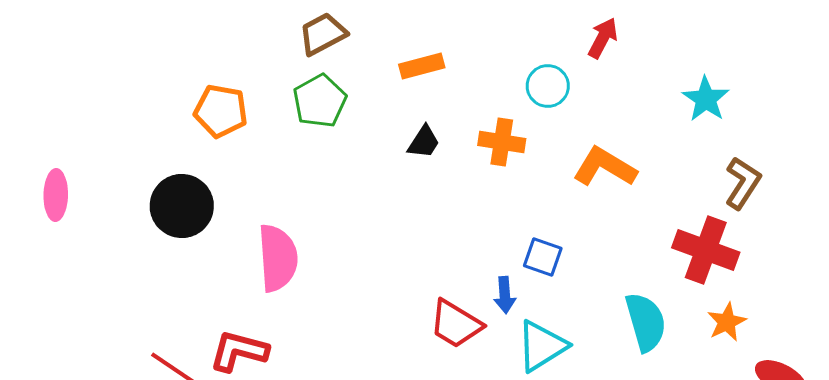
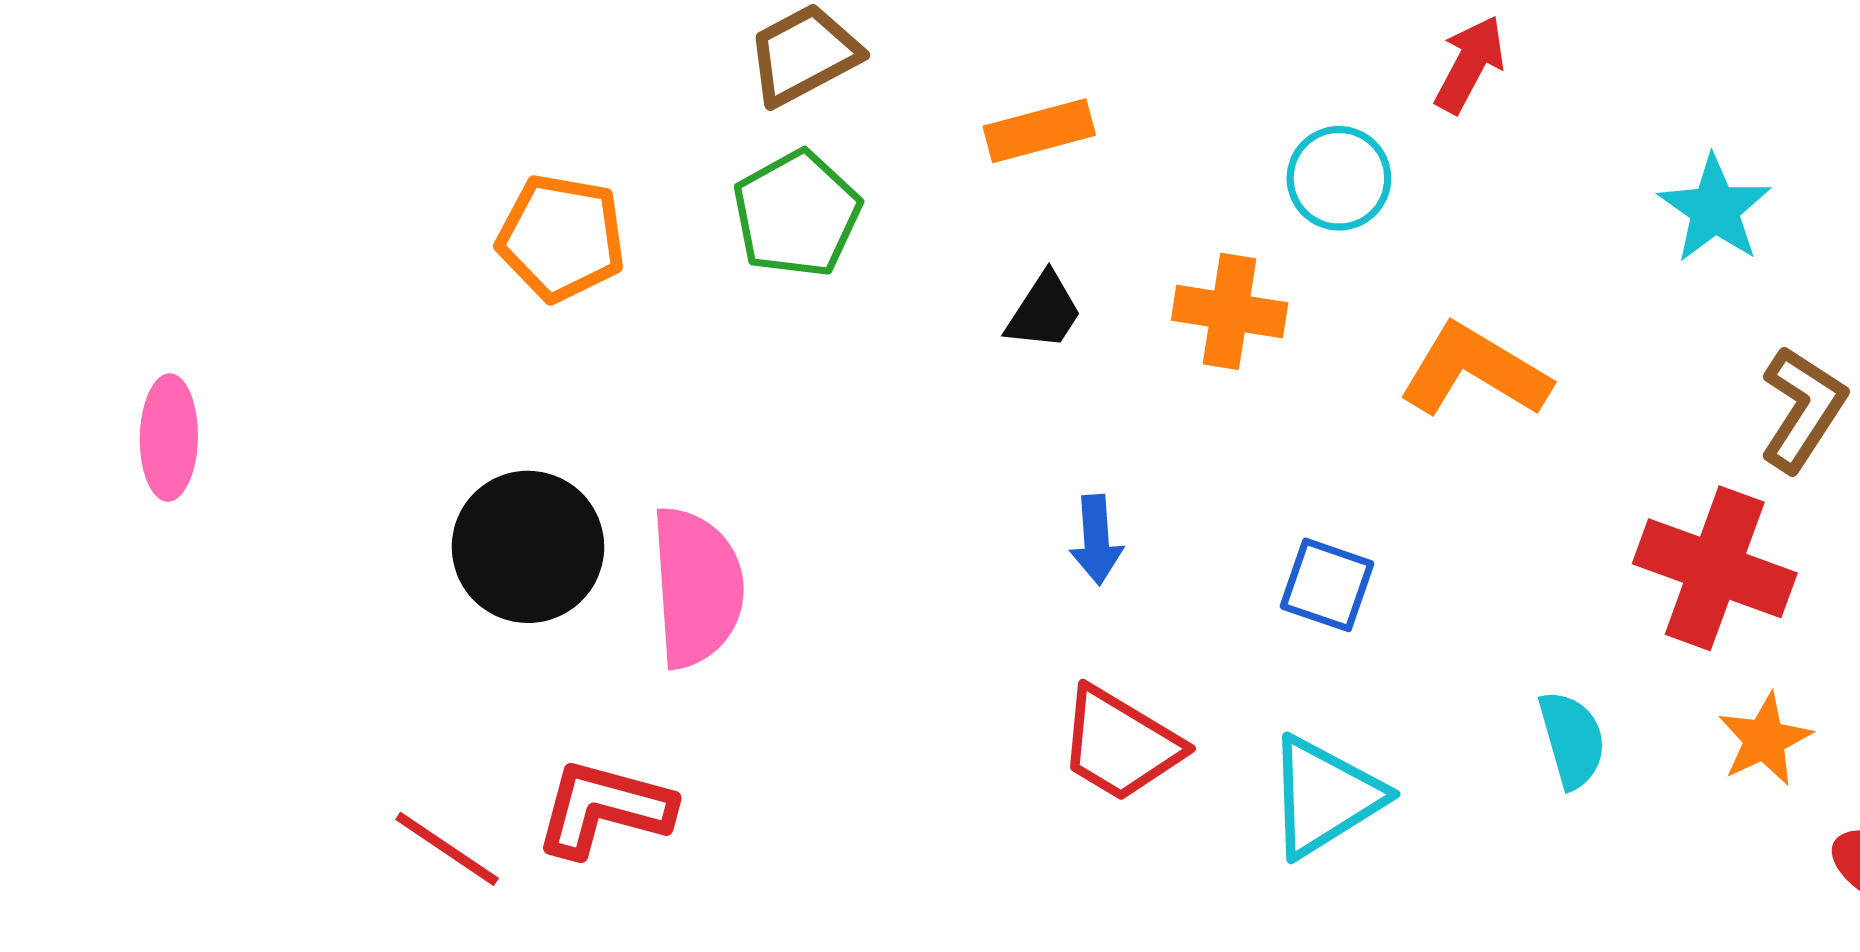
black circle: (182, 206) -> (528, 547), moved
blue arrow: (505, 295) -> (1096, 540), moved
cyan semicircle: (646, 322) -> (1572, 740), size x0.7

